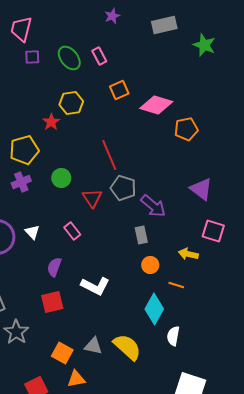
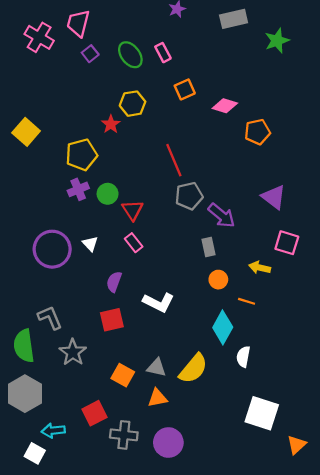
green star: (204, 45) -> (277, 41), turned 30
purple square: (32, 57) -> (90, 54), turned -35
pink diamond: (156, 105) -> (225, 106), size x0.7
green circle: (61, 178) -> (108, 194), moved
gray pentagon: (123, 188) -> (189, 196), turned -30
red triangle: (92, 198) -> (133, 210), moved
yellow semicircle: (127, 347) -> (193, 369), turned 88
orange triangle: (76, 379) -> (158, 398), moved

